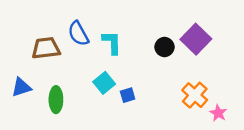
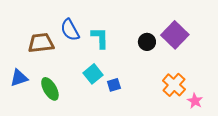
green ellipse: (56, 100) -> (50, 89), turned -30

